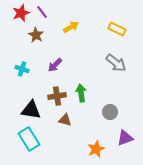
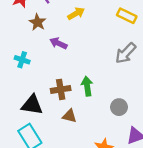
gray arrow: (116, 63) -> (126, 53), turned 95
purple arrow: (55, 65) -> (58, 43), moved, turned 70

